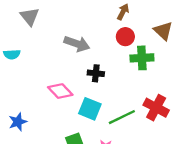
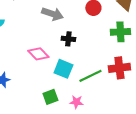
green cross: (142, 58) -> (120, 32), moved
red cross: (156, 108) -> (119, 68), turned -35

